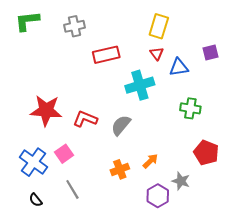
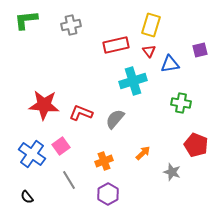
red rectangle: (106, 55) -> (116, 45), moved
orange cross: (120, 169) -> (104, 161), moved
purple hexagon: (158, 196) -> (108, 194), moved
black semicircle: (36, 200) -> (27, 197), moved

